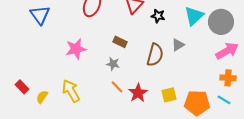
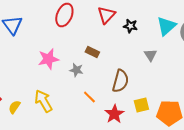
gray triangle: (178, 45) -> (150, 55), turned -32
brown semicircle: (155, 55) -> (120, 81), moved
gray star: (113, 64) -> (76, 70), moved
red star: (138, 93) -> (114, 114), moved

